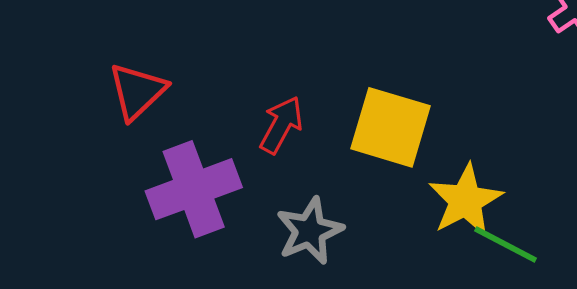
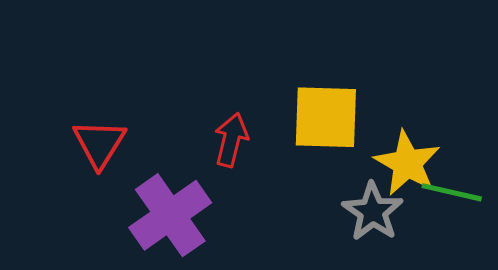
gray star: (310, 231) -> (373, 212), moved

